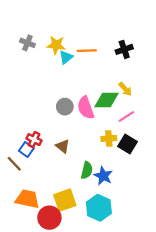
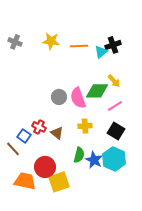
gray cross: (27, 43) -> (15, 42), moved
cyan triangle: (66, 57) -> (101, 52), moved
yellow cross: (109, 138) -> (85, 126), moved
red cross: (34, 140) -> (39, 127), moved
cyan hexagon: (99, 208) -> (114, 159), moved
red circle: (49, 218) -> (45, 167), moved

